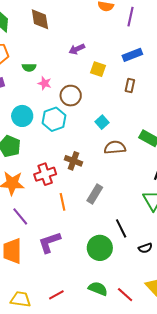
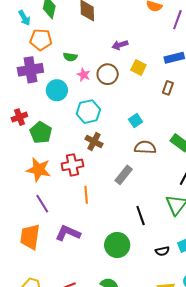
brown circle: (71, 96) -> (108, 74), moved
cyan circle: (22, 116) -> (57, 90), moved
brown cross: (73, 161) -> (94, 141), moved
gray rectangle: (95, 194) -> (124, 175), moved
black line: (121, 228) -> (141, 216), moved
purple L-shape: (49, 242) -> (68, 233), turned 35

